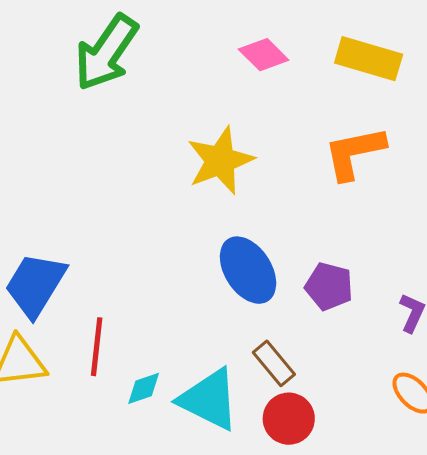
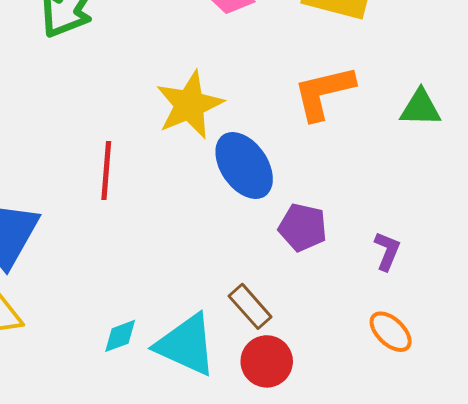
blue ellipse: (248, 270) -> (244, 165), moved
red line: (97, 347) -> (106, 171), moved

